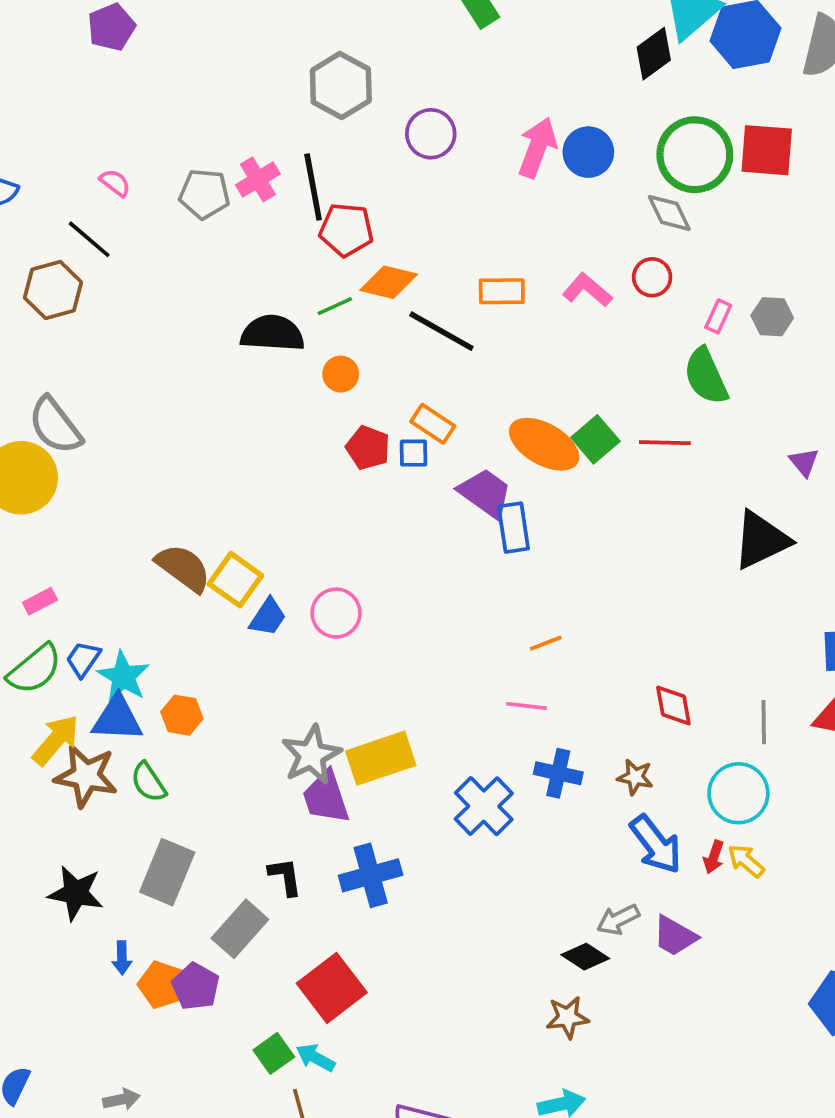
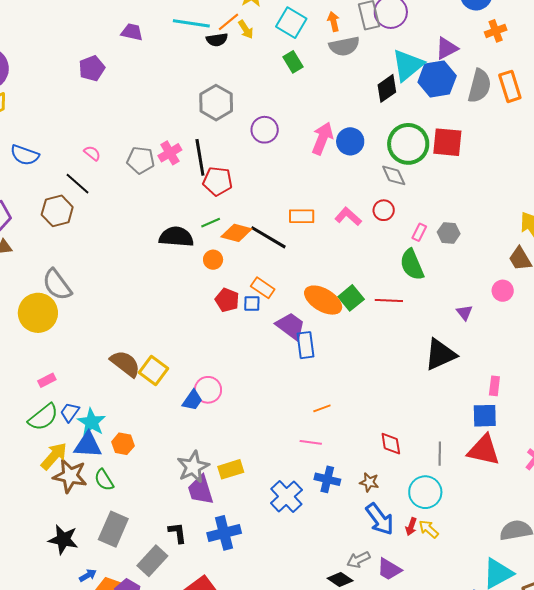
orange diamond: (389, 282) -> (236, 233), moved
blue trapezoid: (268, 617) -> (192, 400), moved
yellow rectangle: (381, 758) -> (231, 469), size x0.7
blue arrow: (122, 958) -> (88, 575), turned -120

